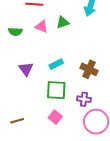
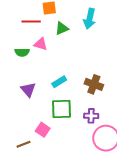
green triangle: (63, 22) -> (62, 28), moved
green semicircle: (15, 32) -> (22, 52), moved
pink square: (55, 117) -> (43, 130), moved

